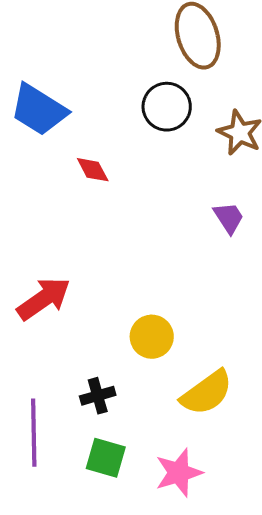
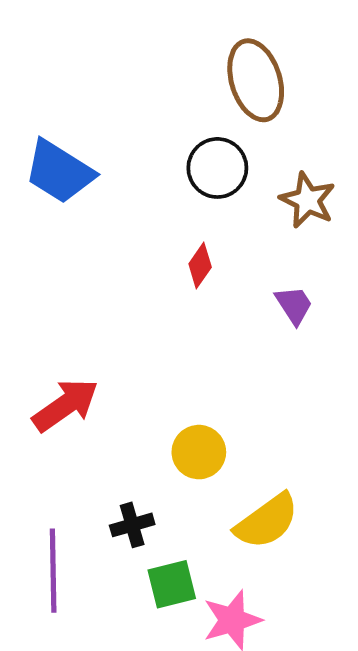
red diamond: (93, 170) -> (200, 266), moved, turned 63
green square: (106, 458) -> (172, 584), moved, turned -30

